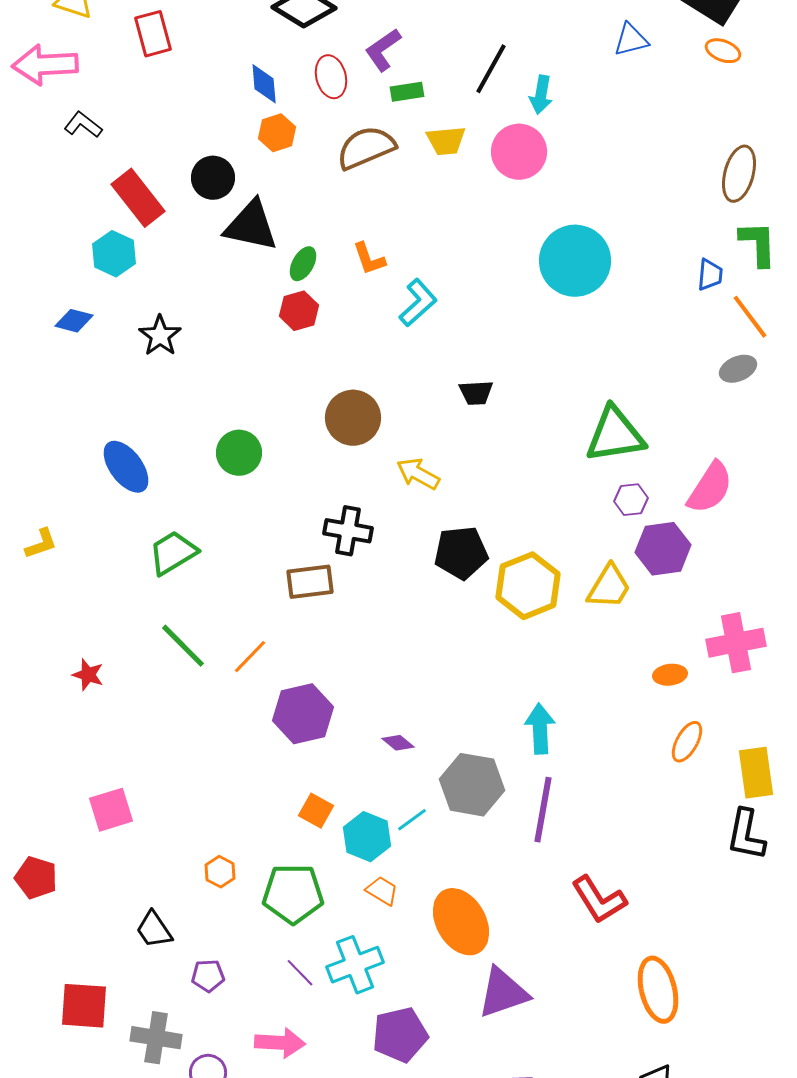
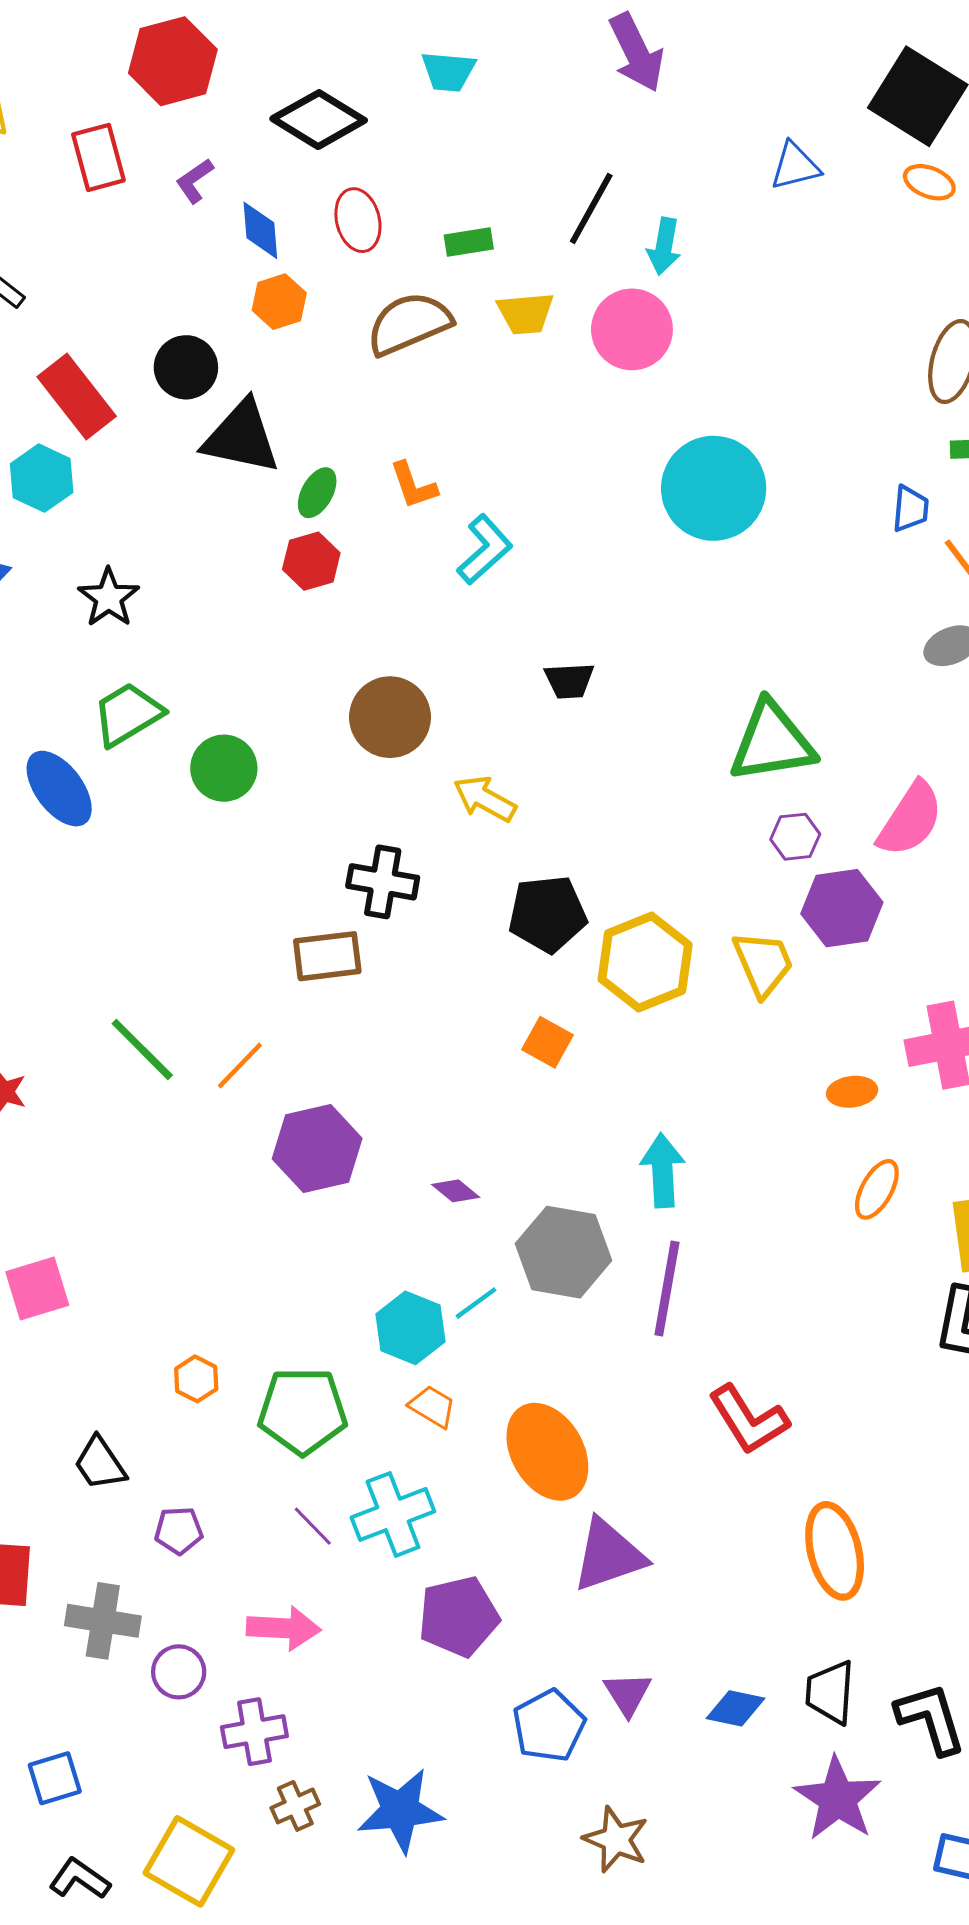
purple L-shape: (383, 50) -> (195, 181), moved, size x0.7
green trapezoid: (173, 553) -> (128, 714), moved
yellow trapezoid: (609, 587) -> (763, 963), turned -54
orange square: (316, 811) -> (547, 1042), moved

